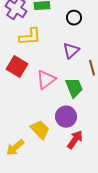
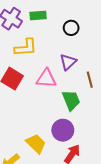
pink triangle: (46, 80) -> (46, 79), moved, turned 40

